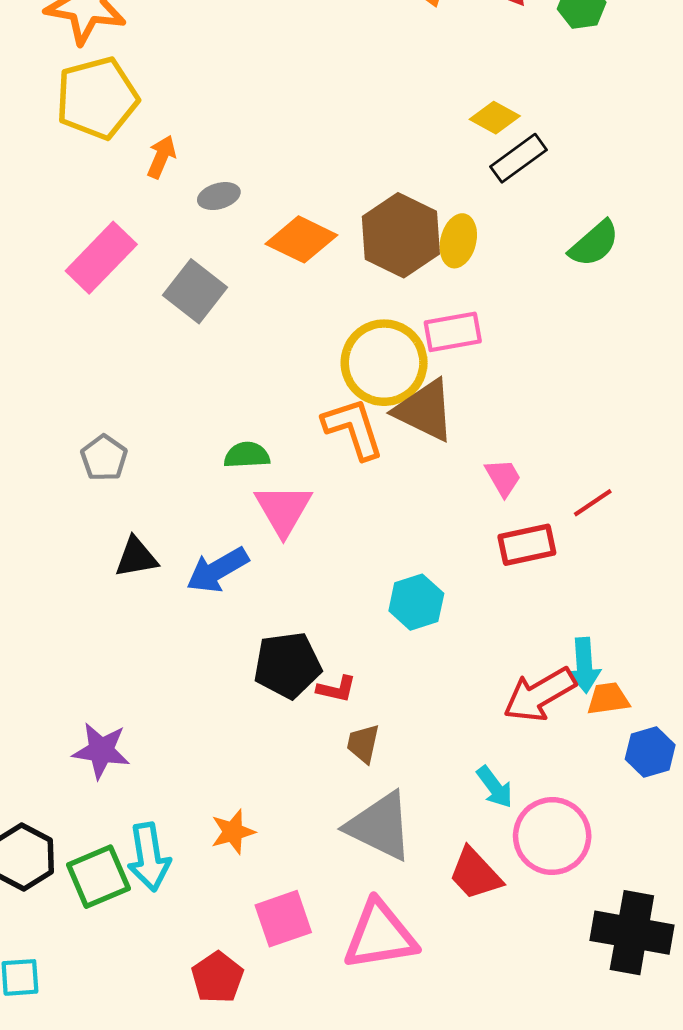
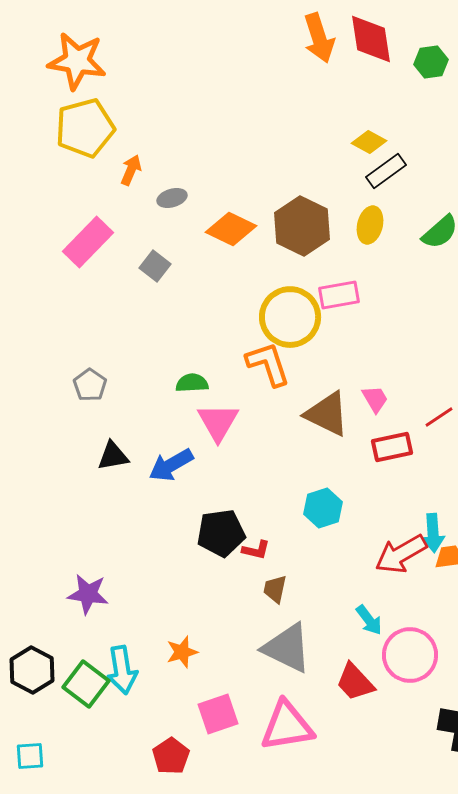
yellow ellipse: (458, 241) -> (370, 225), moved
gray square: (195, 291) -> (155, 266), size x0.7
brown triangle: (425, 410) -> (327, 414), moved
cyan hexagon: (416, 602) -> (323, 508), moved
green square: (98, 877) -> (86, 684), turned -30

